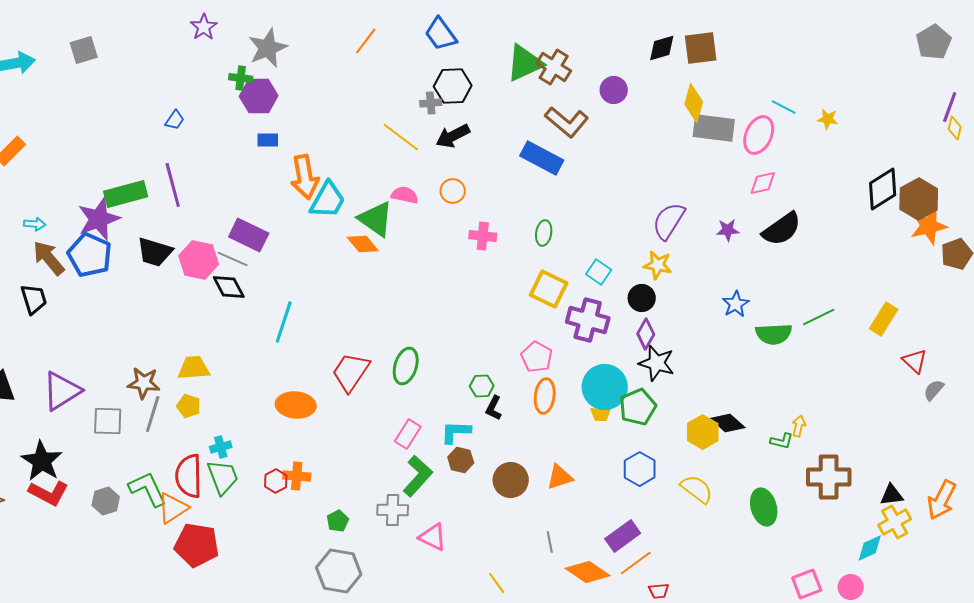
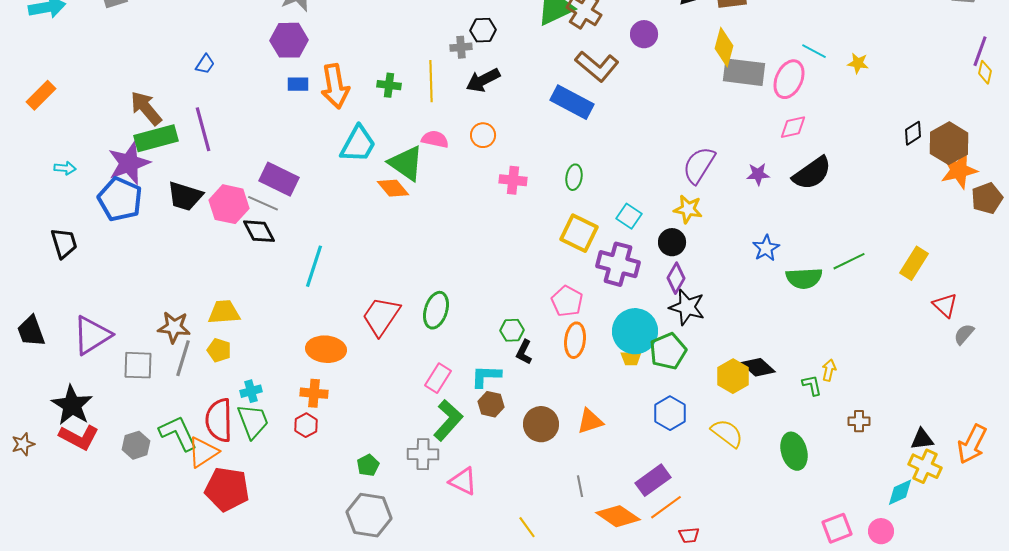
green cross: (241, 78) -> (389, 85), moved
black hexagon: (453, 86) -> (483, 30), size x0.7
yellow line: (401, 137) -> (431, 81), turned 51
orange arrow: (305, 177) -> (335, 86), moved
black diamond: (883, 189) -> (913, 133), size x0.6
brown arrow: (49, 258) -> (146, 108), moved
green L-shape: (782, 441) -> (812, 385), turned -115
orange cross: (297, 476) -> (314, 393), moved
brown cross: (829, 477) -> (859, 421), size x0.5
yellow cross: (895, 522) -> (925, 466), turned -36

